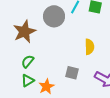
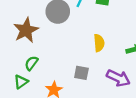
green triangle: (28, 81) -> (21, 82), moved

